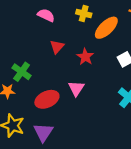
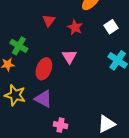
red ellipse: (47, 99) -> (44, 69), turned -40
purple triangle: (43, 132) -> (43, 99), turned -30

